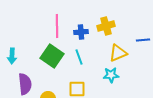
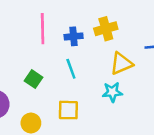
green square: (52, 56) -> (33, 79), moved, size x0.6

